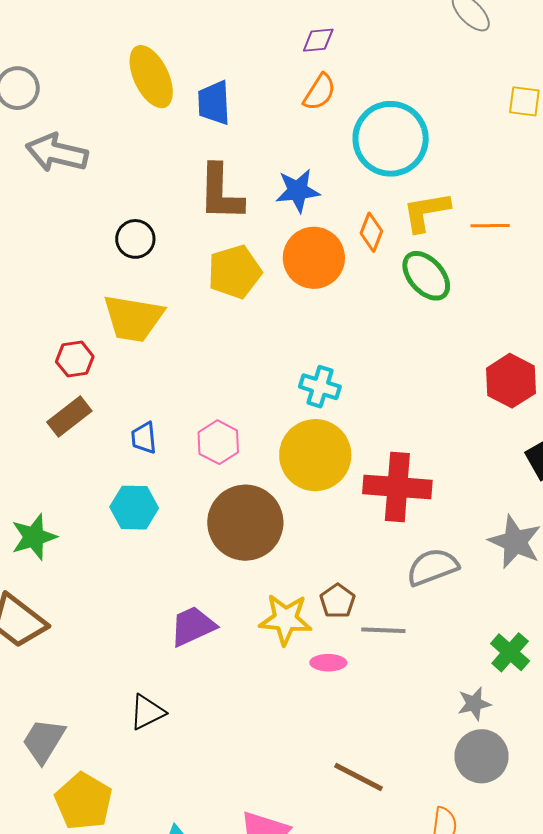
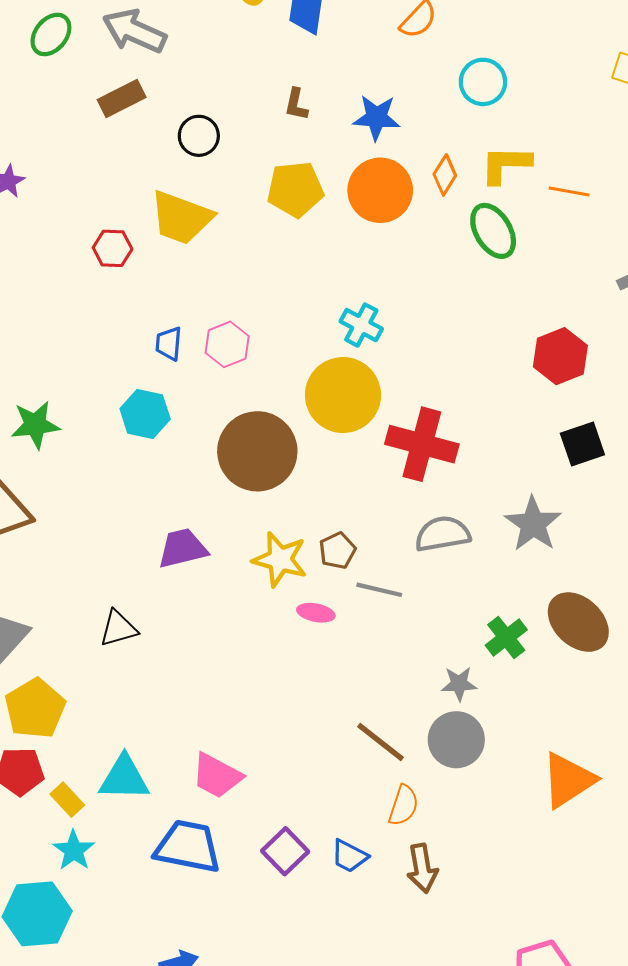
cyan circle: (391, 139) -> (483, 82), size x0.6
brown L-shape: (221, 193) -> (296, 104), size x0.5
brown rectangle: (69, 416) -> (122, 99), moved
pink hexagon: (218, 442) -> (227, 344), moved
brown line: (359, 777) -> (381, 742), moved

